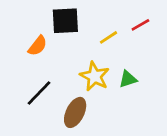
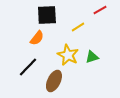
red line: (140, 25) -> (100, 10), moved
orange semicircle: (38, 46) -> (37, 38), moved

